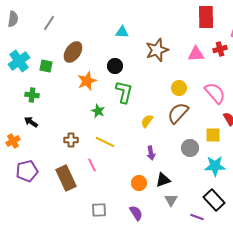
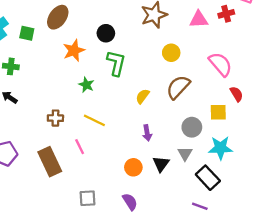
yellow circle: (179, 88) -> (171, 53), moved
black triangle: (163, 180) -> (161, 164), turned -35
gray triangle: (171, 200) -> (185, 154), moved
black rectangle: (214, 200) -> (208, 178), moved

